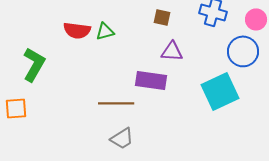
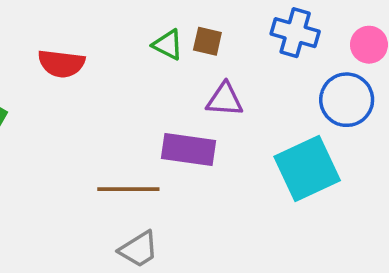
green triangle: (105, 31) -> (168, 45), moved, turned 42

